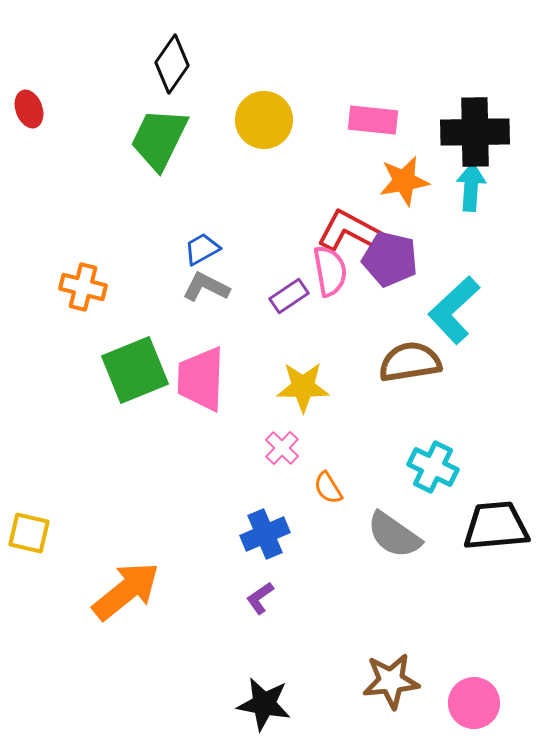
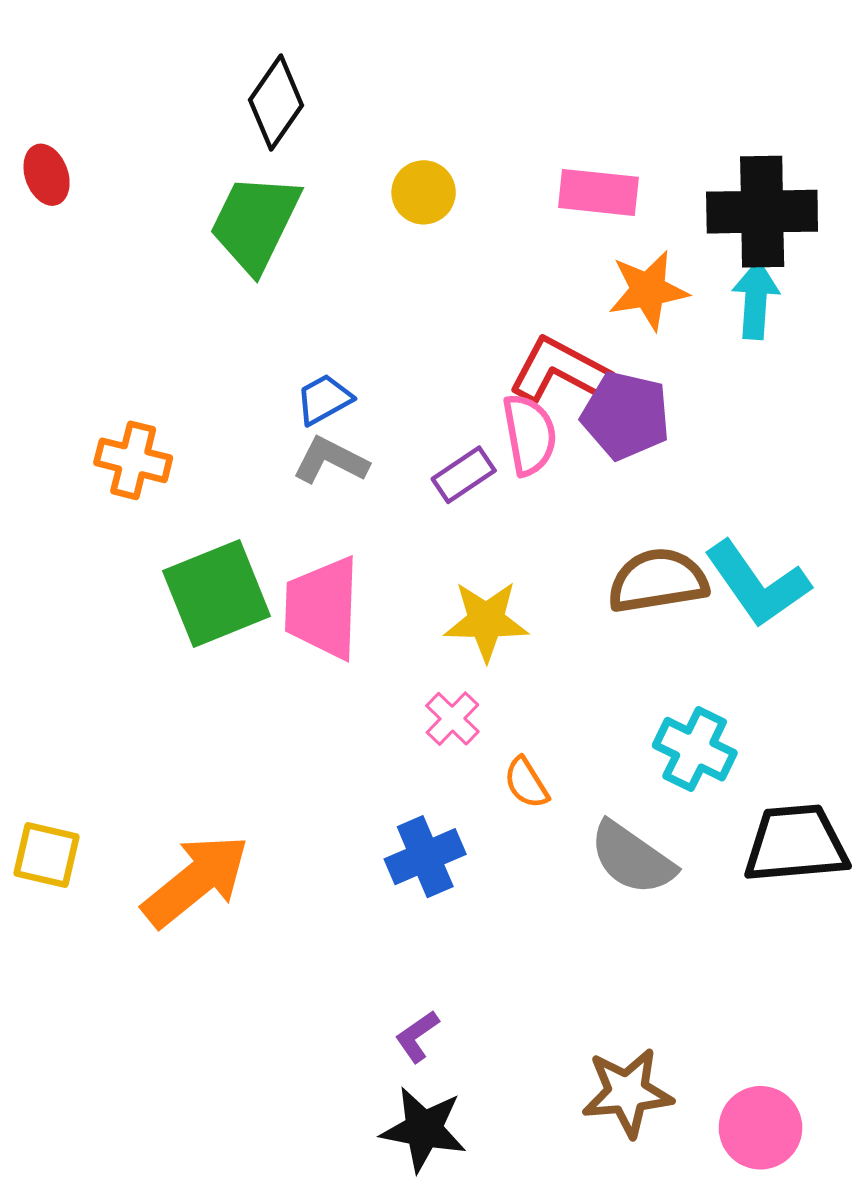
yellow circle: (264, 120) -> (424, 192), size x0.7
cyan L-shape: (454, 310) -> (757, 584), moved, turned -82
orange arrow: (126, 591) -> (196, 881), moved
purple L-shape: (260, 598) -> (417, 1036), moved

